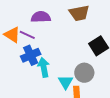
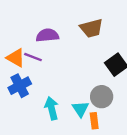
blue cross: (31, 55) -> (20, 86), moved
cyan arrow: (44, 67) -> (52, 108), moved

